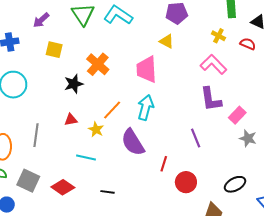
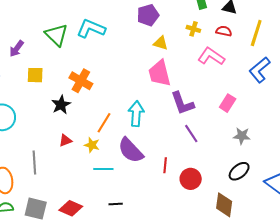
yellow triangle: (167, 41) -> (161, 43), moved
pink L-shape: (213, 64) -> (211, 56), moved
pink trapezoid: (147, 69) -> (160, 73), moved
purple L-shape: (211, 99) -> (182, 103), moved
gray star: (248, 138) -> (242, 136), moved
cyan line: (86, 158) -> (103, 169), moved

